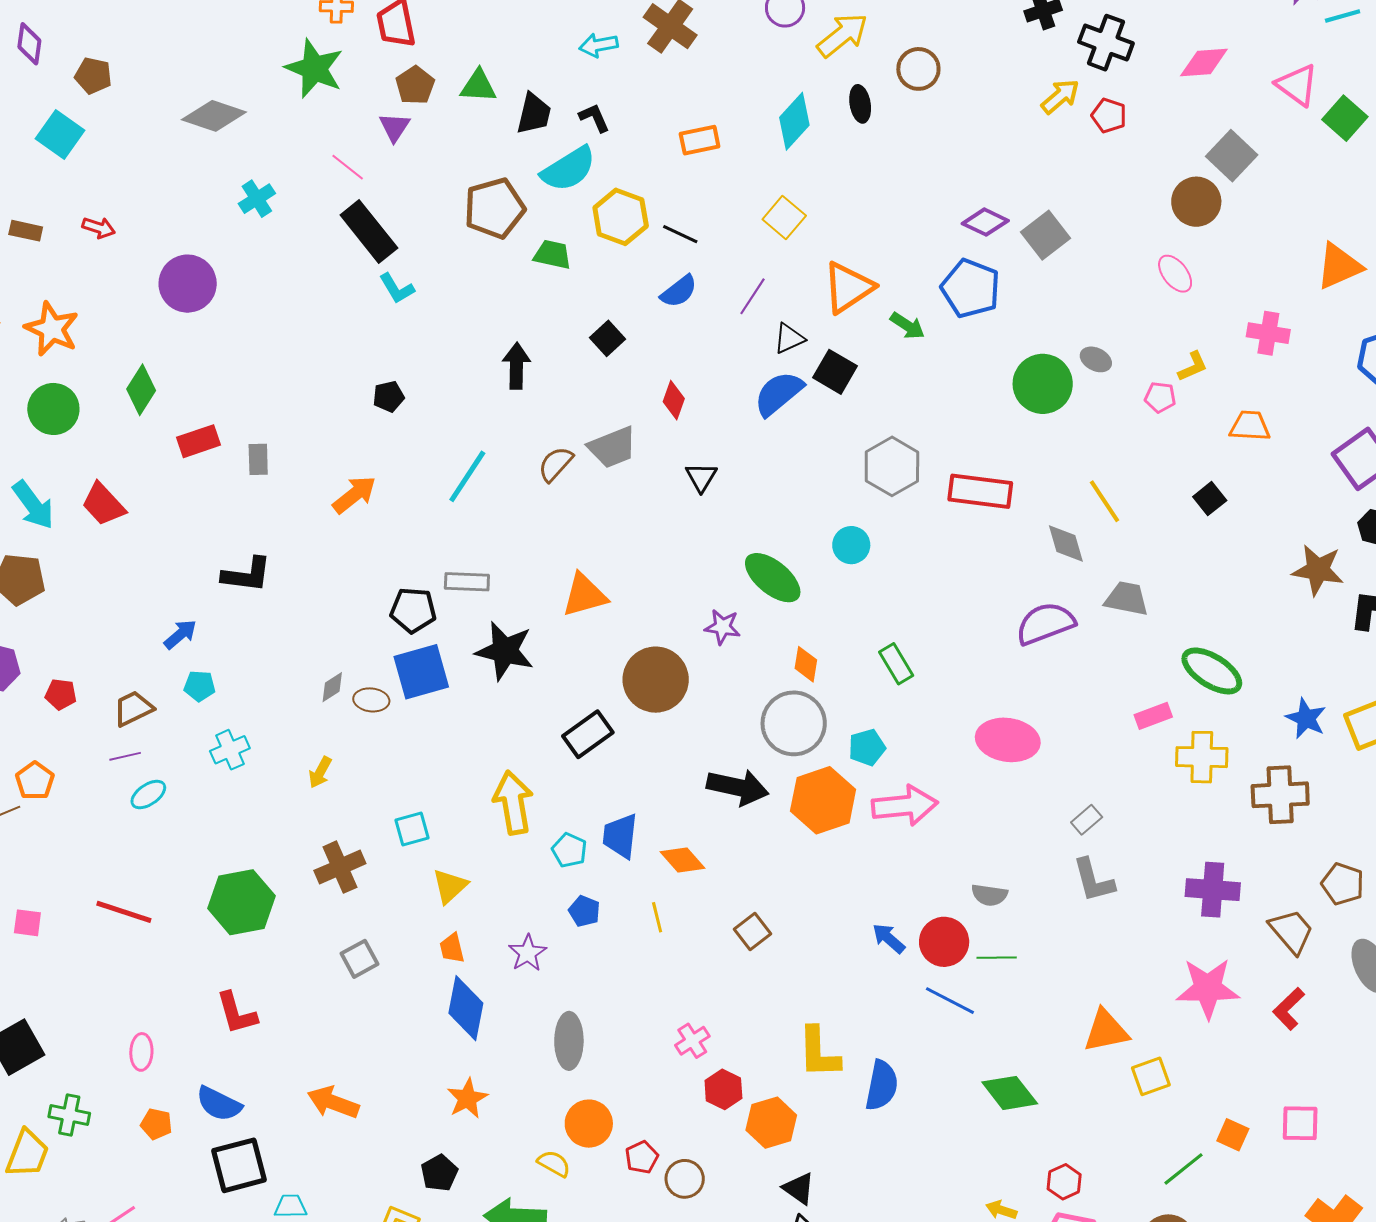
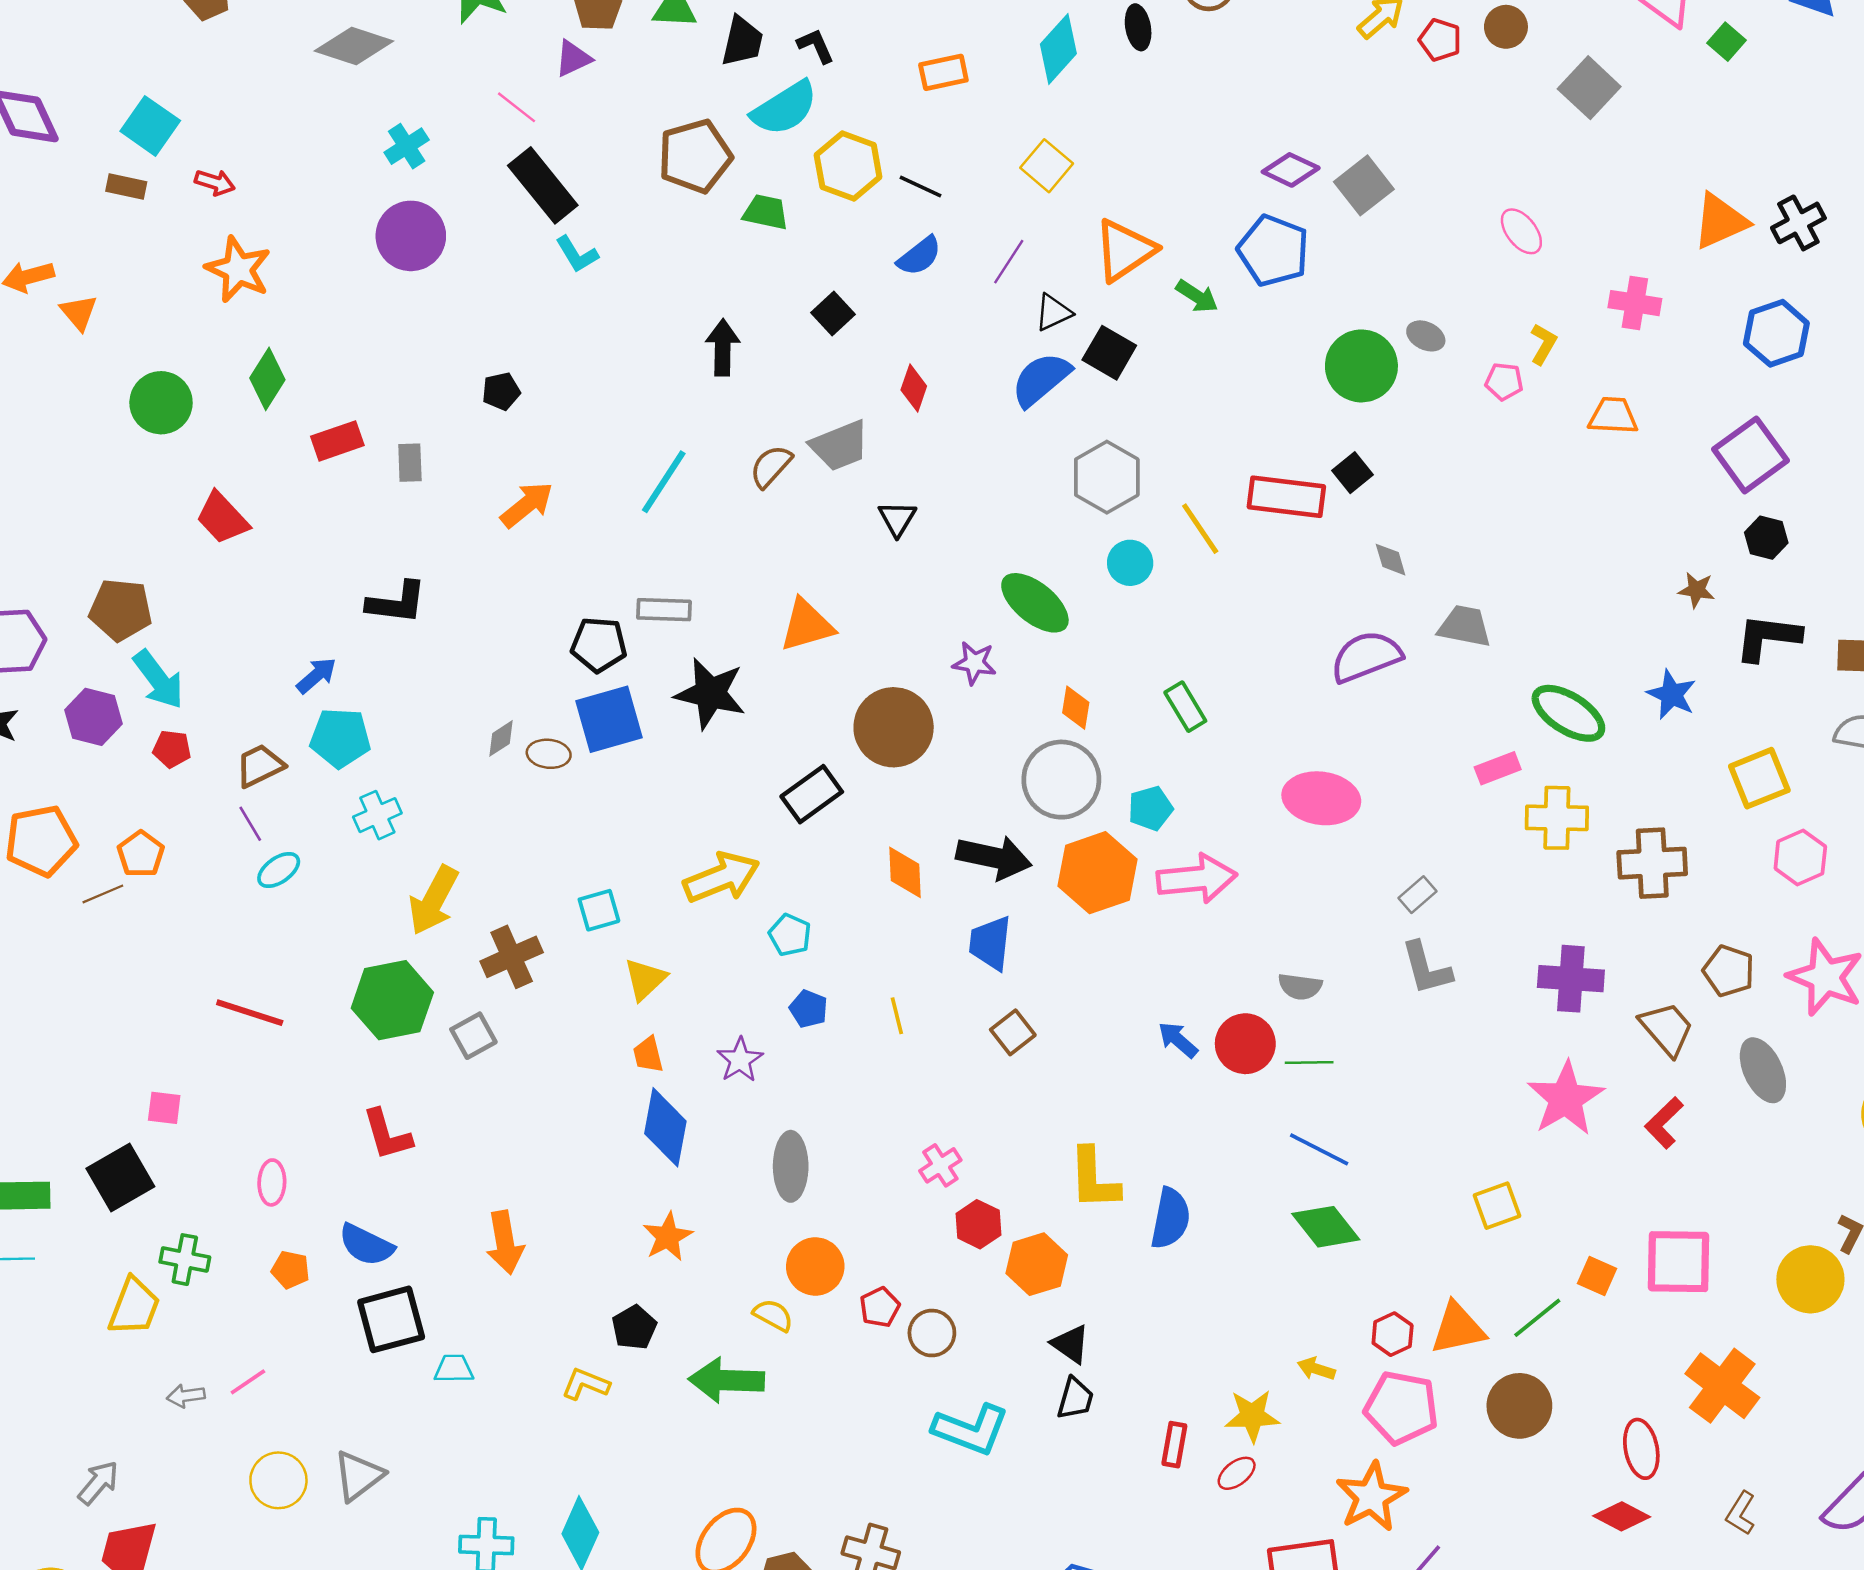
green square: (1345, 118) -> (1727, 42), size x0.7
purple triangle: (394, 127) -> (573, 58), turned 32
cyan square: (60, 135) -> (150, 126), moved
brown circle: (1196, 202) -> (1506, 27), moved, size x0.7
purple circle: (188, 284) -> (411, 236), moved
orange star: (52, 329) -> (238, 269), moved
yellow L-shape: (1193, 366) -> (1543, 344), turned -36
black pentagon: (389, 396) -> (501, 391), moved
gray hexagon: (892, 466) -> (1107, 477), moved
black triangle: (701, 477) -> (897, 519), moved
black square: (1210, 499) -> (1352, 473), moved
yellow line: (1105, 501) -> (1200, 529), moved
cyan arrow: (33, 505) -> (158, 680), moved
gray diamond: (1066, 543) -> (1391, 560), size x0.7
brown star: (1318, 570) -> (1697, 590), size x0.6
cyan pentagon: (200, 686) -> (340, 738), size x1.6
blue star: (1306, 718) -> (1672, 695), moved
purple line: (125, 756) -> (250, 824), turned 72
yellow arrow: (320, 772) -> (434, 900), moved, size x1.8
yellow arrow: (513, 803) -> (722, 878), turned 78
blue trapezoid: (620, 836) -> (990, 943), moved
orange diamond: (682, 860) -> (905, 872), moved, turned 39
pink square: (27, 923) -> (164, 1108), moved
gray square: (360, 959) -> (473, 1036), moved
pink star: (1208, 988) -> (1566, 1099), turned -30
blue line: (950, 1001) -> (1319, 1149), moved
orange triangle: (1106, 1031) -> (1458, 1328), moved
orange arrow: (333, 1102) -> (505, 1242), turned -120
pink square: (1300, 1123) -> (1679, 1262), size x1.5

